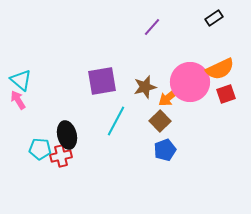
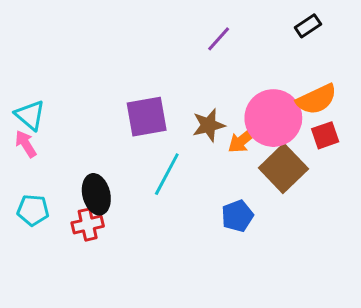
brown square: (160, 121) -> (283, 168), moved, size x1.5
cyan pentagon: (40, 149) -> (33, 210), moved

